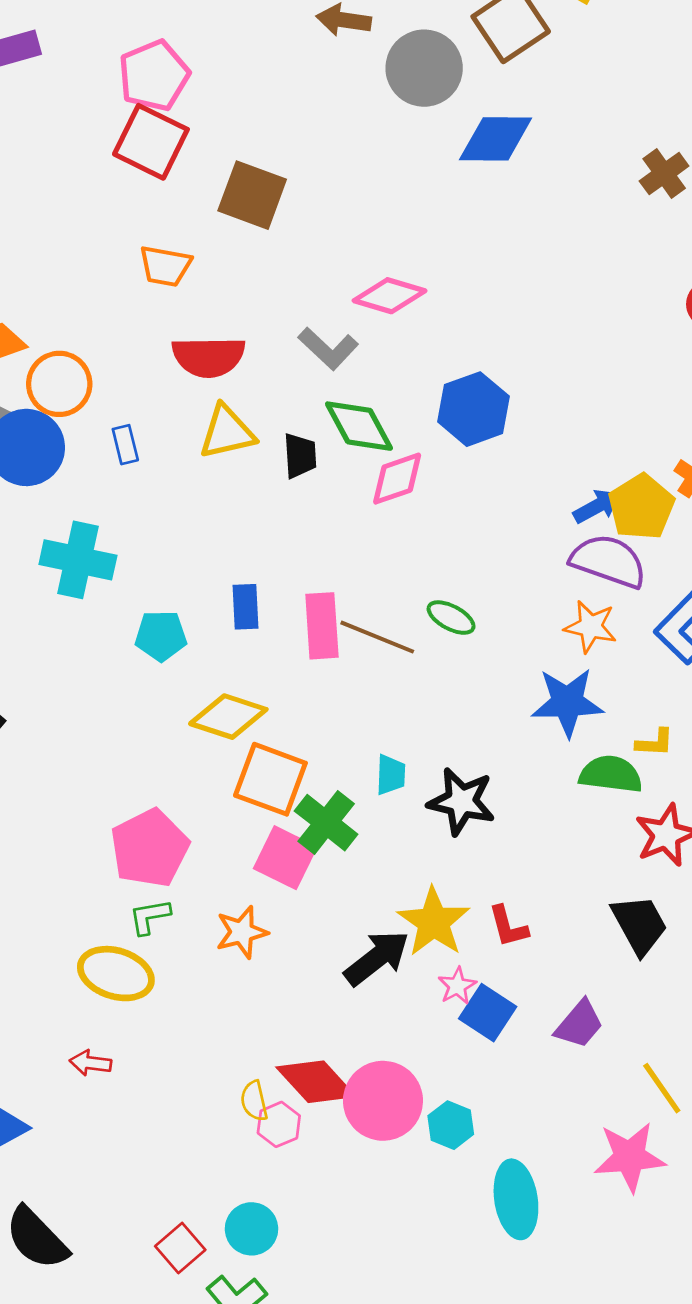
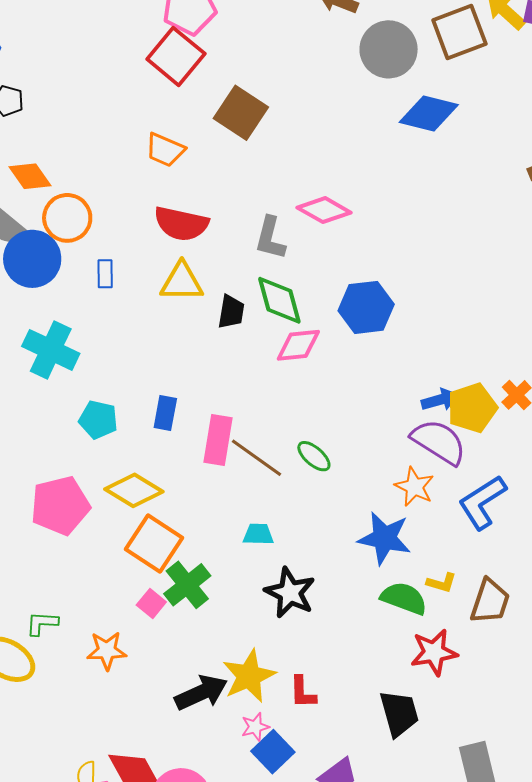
gray L-shape: (328, 348) -> (270, 238), turned 48
cyan trapezoid: (391, 775) -> (258, 534), moved, turned -104
pink pentagon: (150, 848) -> (60, 506), moved
pink square: (285, 858) -> (151, 604), size x0.6

